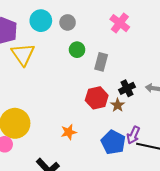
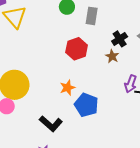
red hexagon: (97, 98) -> (77, 49), moved
blue pentagon: (113, 142) -> (86, 105), moved

